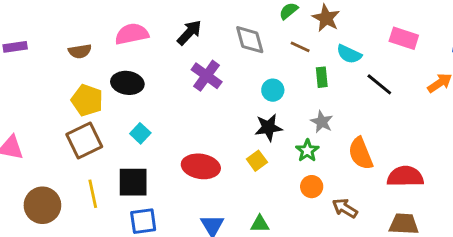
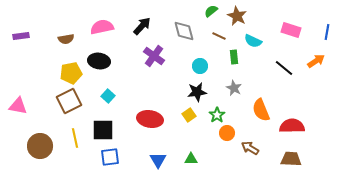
black line: (379, 84) -> (284, 68), moved
yellow pentagon: (87, 100) -> (71, 73), turned -30
green star: (307, 151) -> (217, 115), moved

